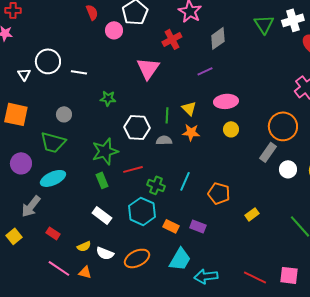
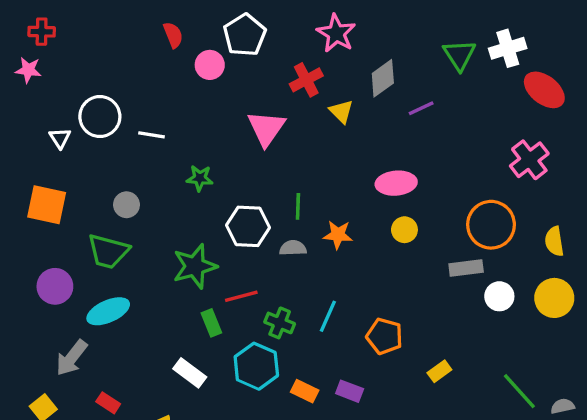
purple line: (205, 71) -> (421, 108), moved
yellow triangle: (189, 108) -> (341, 112), moved
gray rectangle: (268, 152) -> (466, 268), turned 48
green rectangle: (102, 180) -> (211, 323), moved

